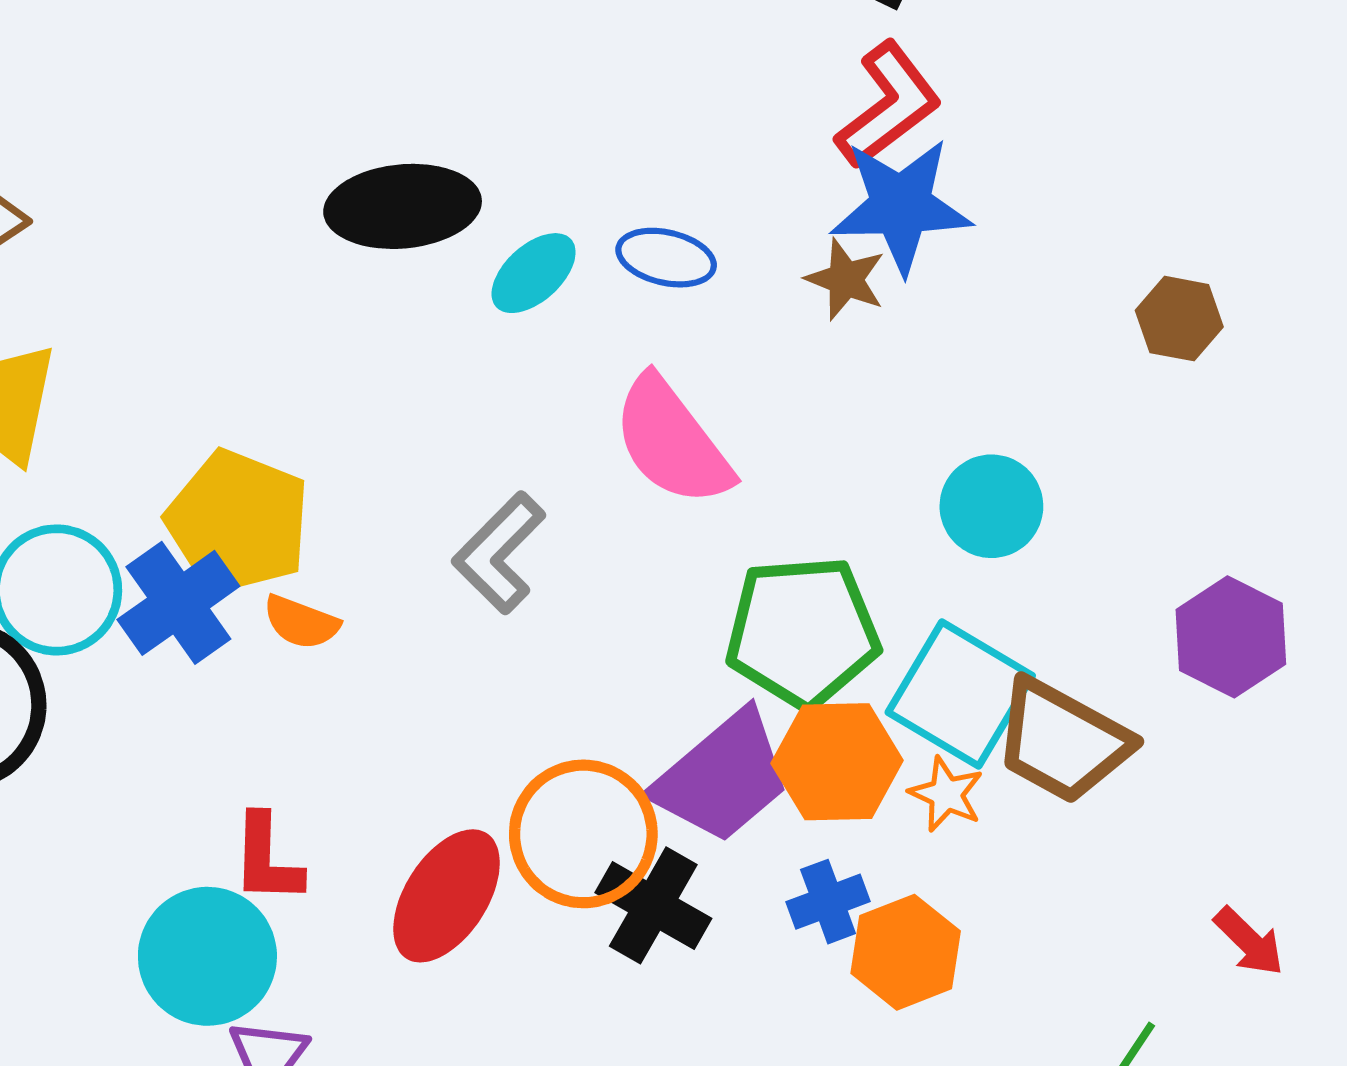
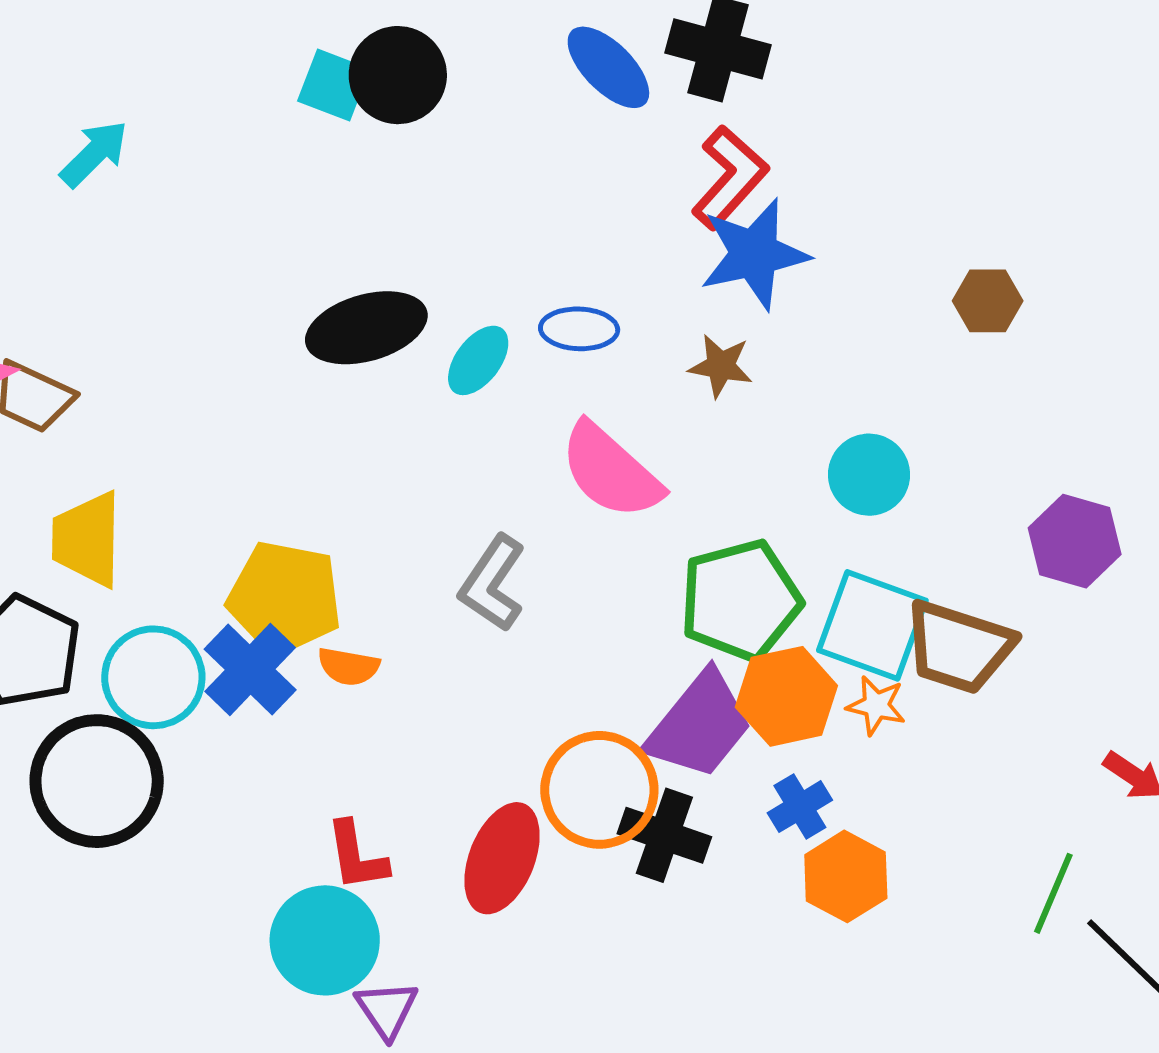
brown star: (846, 279) -> (721, 366), moved
orange hexagon: (906, 952) -> (846, 876), moved

